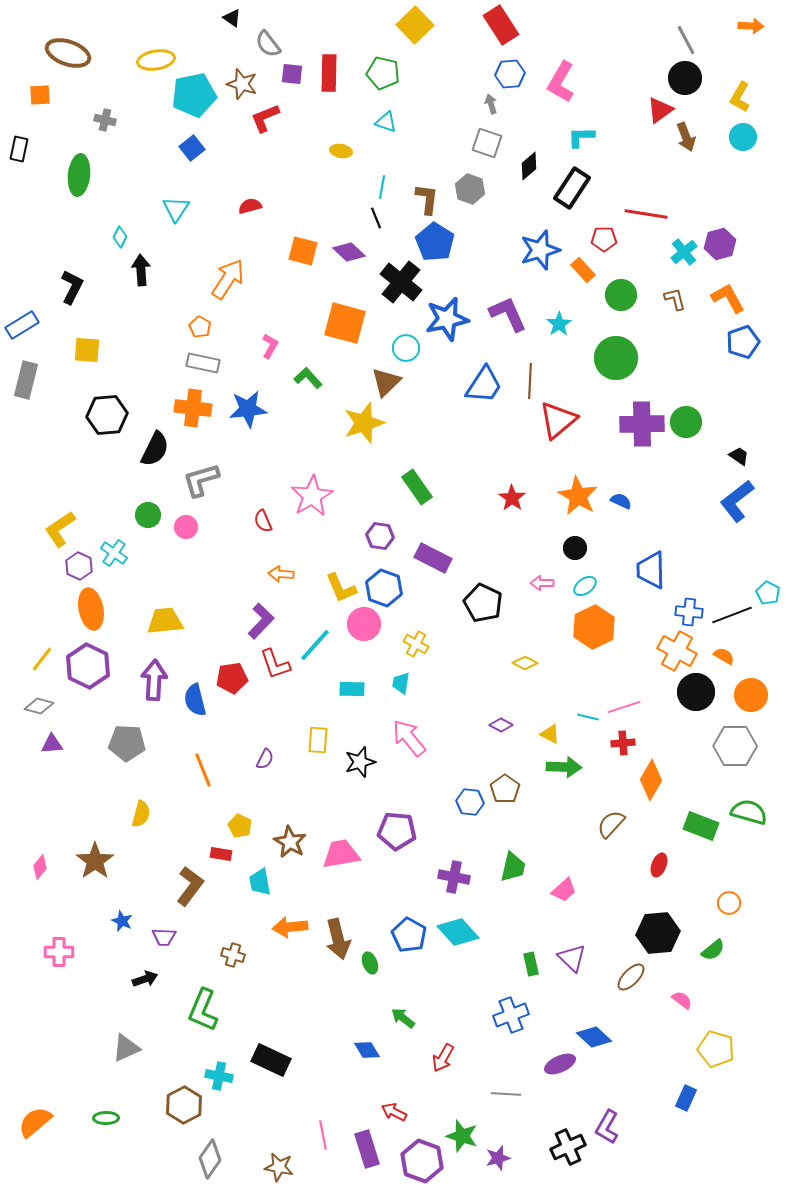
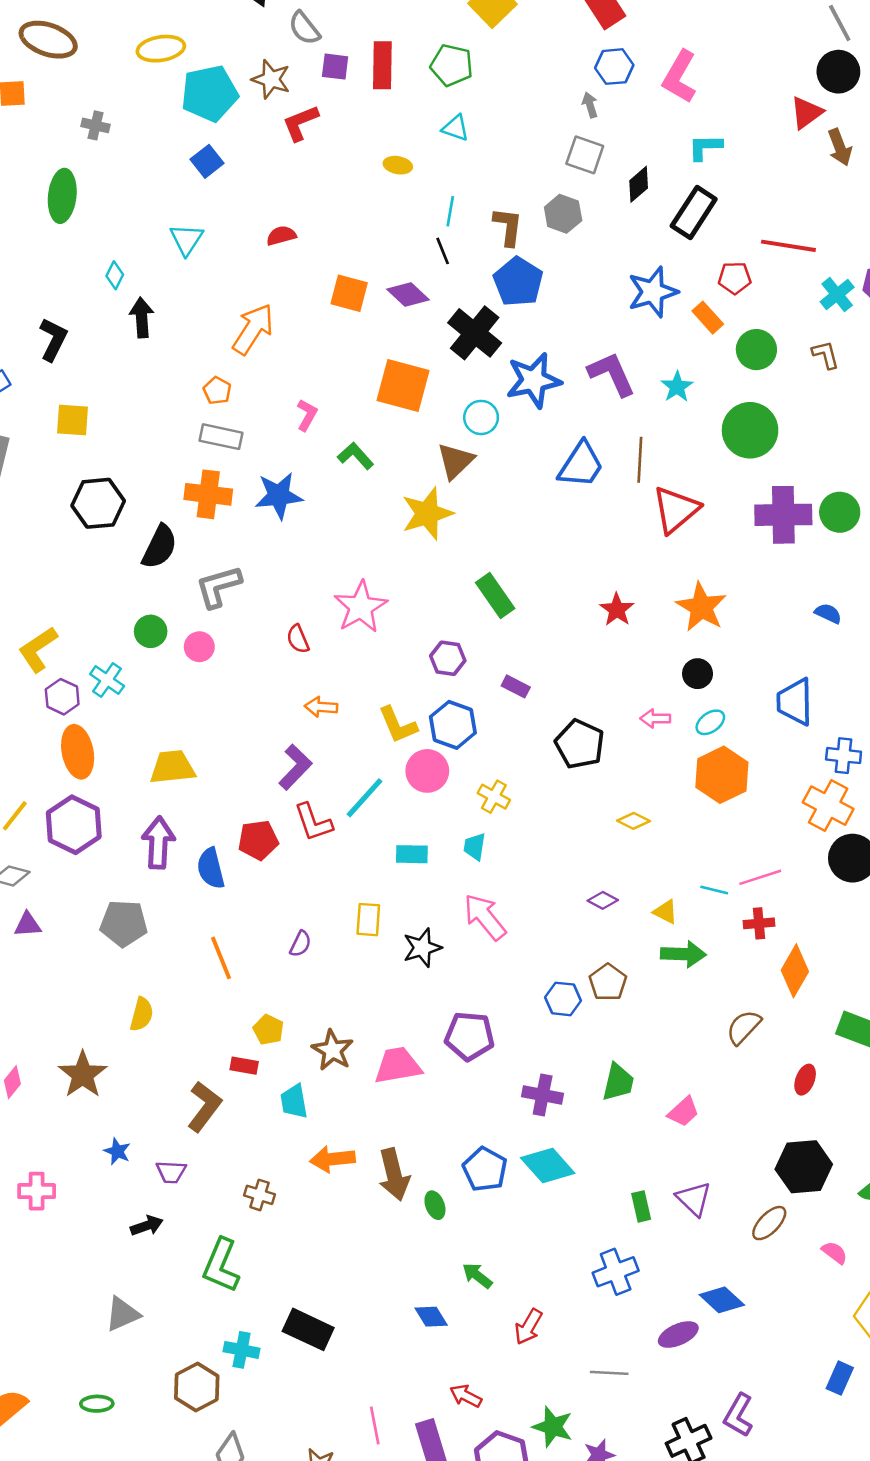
blue semicircle: (621, 501) -> (828, 613), moved
purple rectangle: (433, 558) -> (516, 686), size x0.6

